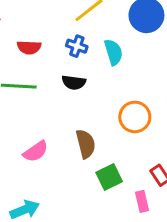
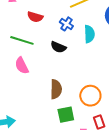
orange circle: (135, 117) -> (90, 96), moved
pink semicircle: (36, 151) -> (22, 66), moved, turned 84

